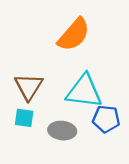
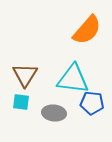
orange semicircle: (74, 35) -> (87, 30), moved

